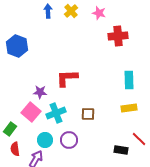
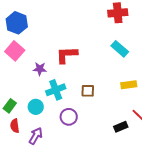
cyan rectangle: (129, 80) -> (120, 49), moved, turned -48
pink square: (31, 112) -> (15, 51), moved
cyan circle: (45, 140) -> (36, 107), moved
black rectangle: (121, 150) -> (121, 127), turned -32

